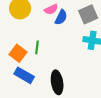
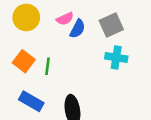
orange square: (18, 53) -> (24, 61), moved

